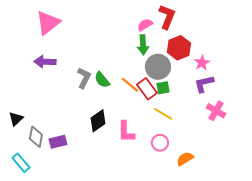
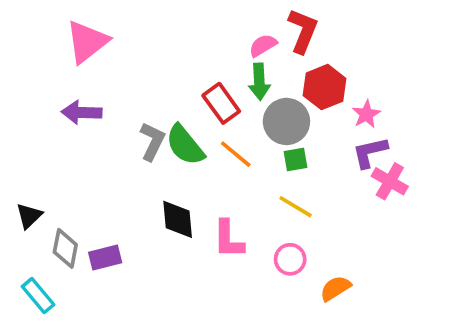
green semicircle: (102, 80) -> (185, 145), size x1.4
red rectangle: (147, 89) -> (221, 103), moved
pink cross: (216, 111) -> (390, 181), moved
black diamond: (98, 121) -> (178, 219), turned -60

